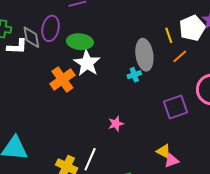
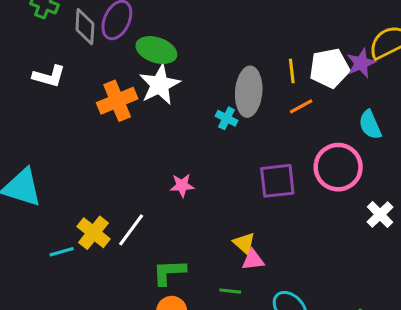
white L-shape: (17, 47) -> (49, 76), moved
cyan cross: (134, 75) -> (227, 118), turned 32

